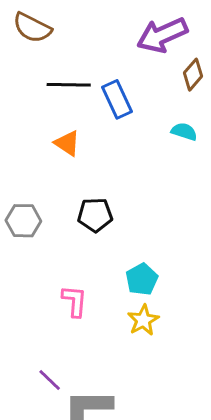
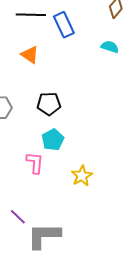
cyan pentagon: (142, 279) -> (53, 140), moved

